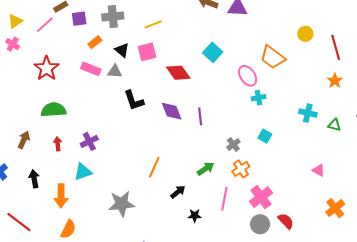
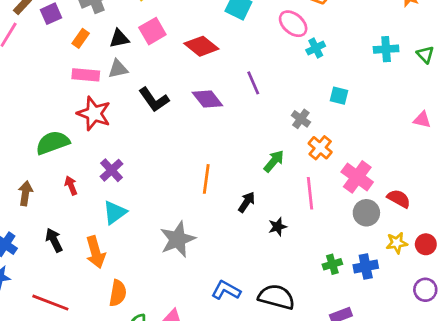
black triangle: (122, 50) -> (119, 38), turned -35
red star: (47, 68) -> (94, 114), moved
purple line: (200, 116) -> (253, 83), moved
green triangle: (334, 125) -> (425, 55), turned 48

